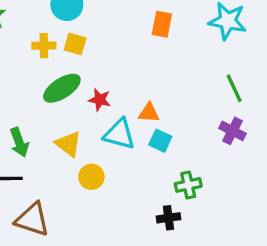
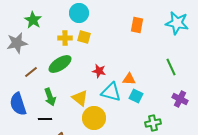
green ellipse: (62, 88) -> (60, 64), moved
green line: (234, 88) -> (171, 67), moved
purple cross: (232, 131) -> (180, 99), moved
yellow circle: (91, 177) -> (94, 118), size x1.5

